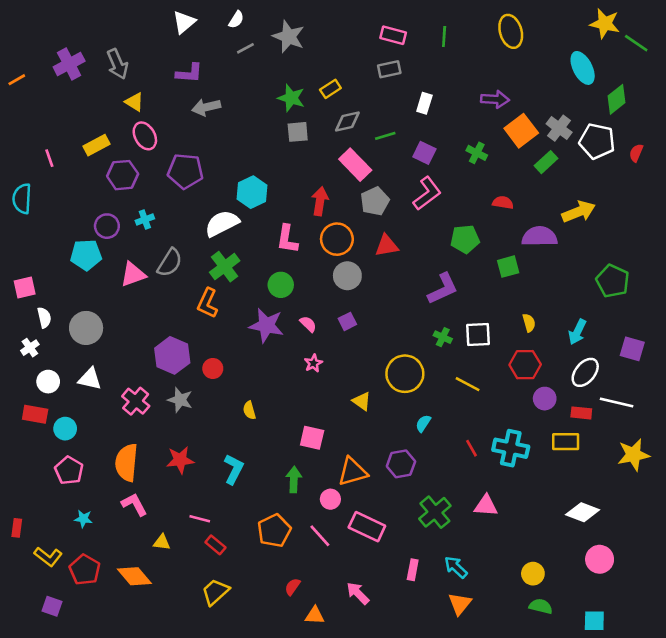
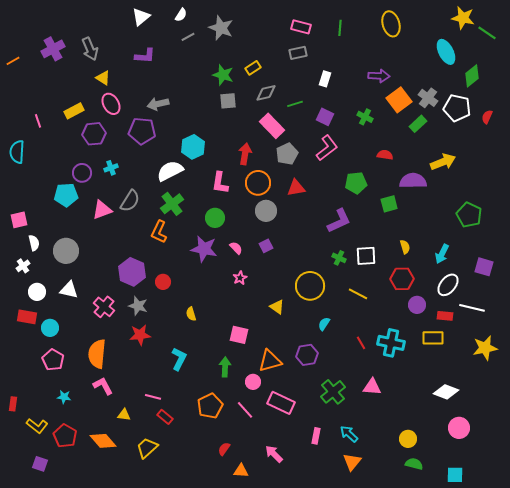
gray arrow: (206, 107) -> (158, 104), moved
red star: (180, 460) -> (140, 335), moved
yellow trapezoid: (215, 592) -> (147, 448), moved

